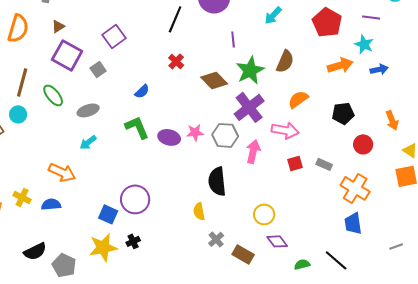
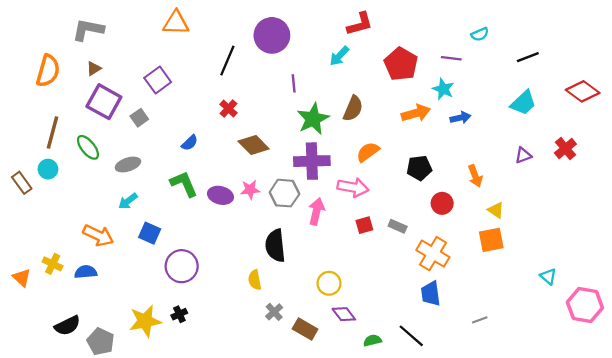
brown diamond: (214, 80) -> (254, 145), moved
purple cross: (249, 107) -> (312, 161), turned 36
blue square: (108, 214) -> (150, 233), moved

